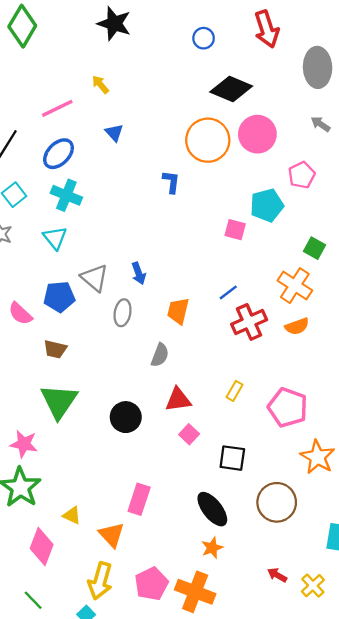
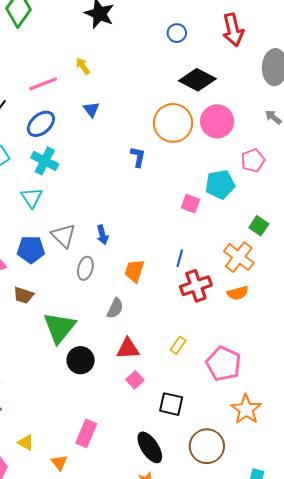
blue line: (228, 292) -> (180, 258), turned -42
green triangle: (59, 401) -> (60, 328), moved
orange triangle: (111, 535) -> (59, 463), size x0.7

